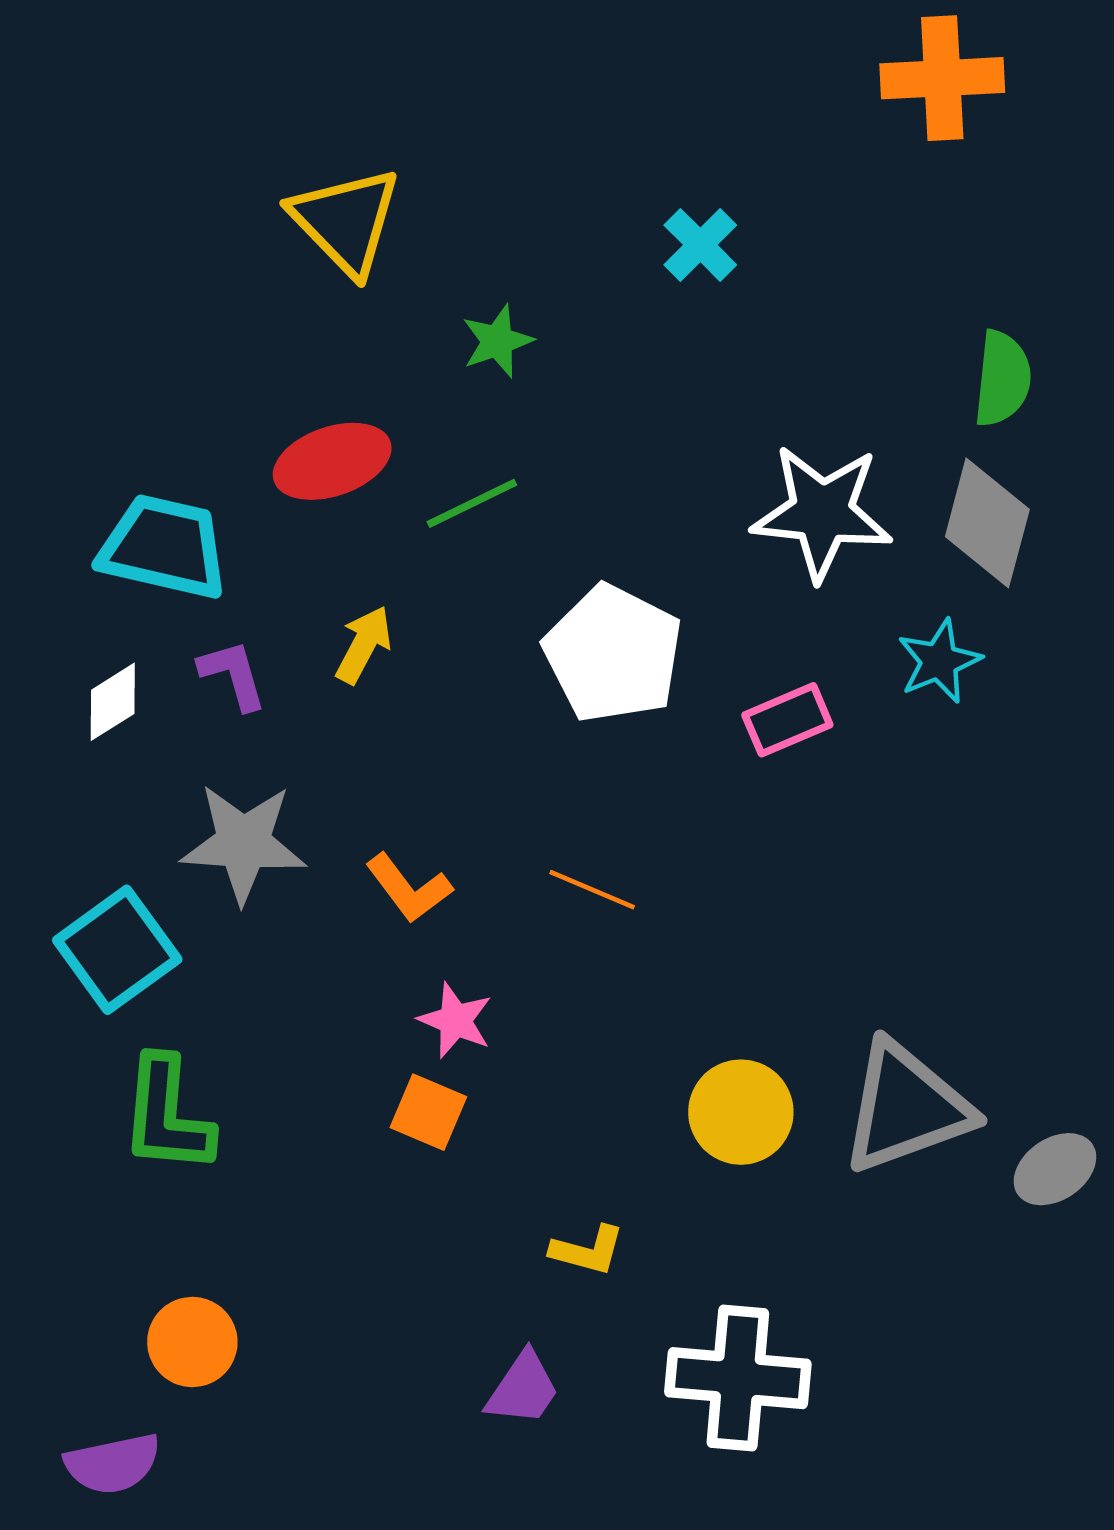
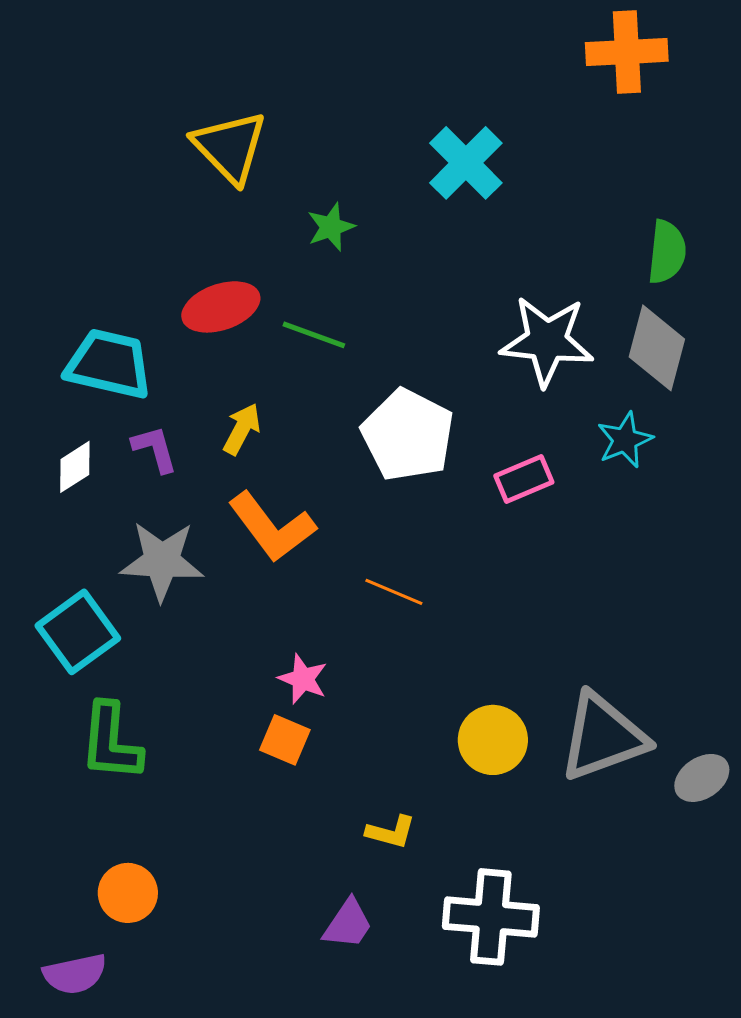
cyan cross: (700, 245) -> (466, 163), size x1.5
green line: (472, 503) -> (314, 335), turned 46
orange L-shape: (409, 888) -> (272, 527), moved, size x1.5

